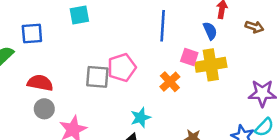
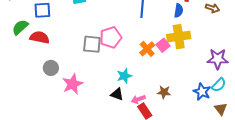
blue semicircle: (210, 31) -> (179, 11), turned 32
pink square: (189, 57) -> (163, 45), moved, turned 32
red semicircle: (40, 83) -> (40, 37), moved

